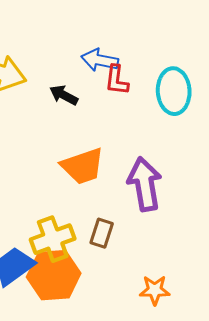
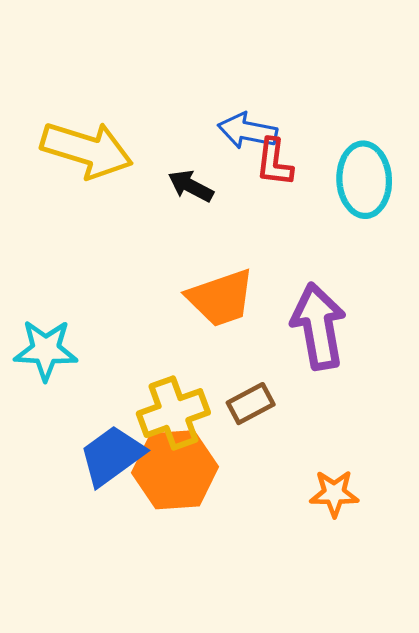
brown rectangle: (102, 233) -> (251, 404), turned 44

